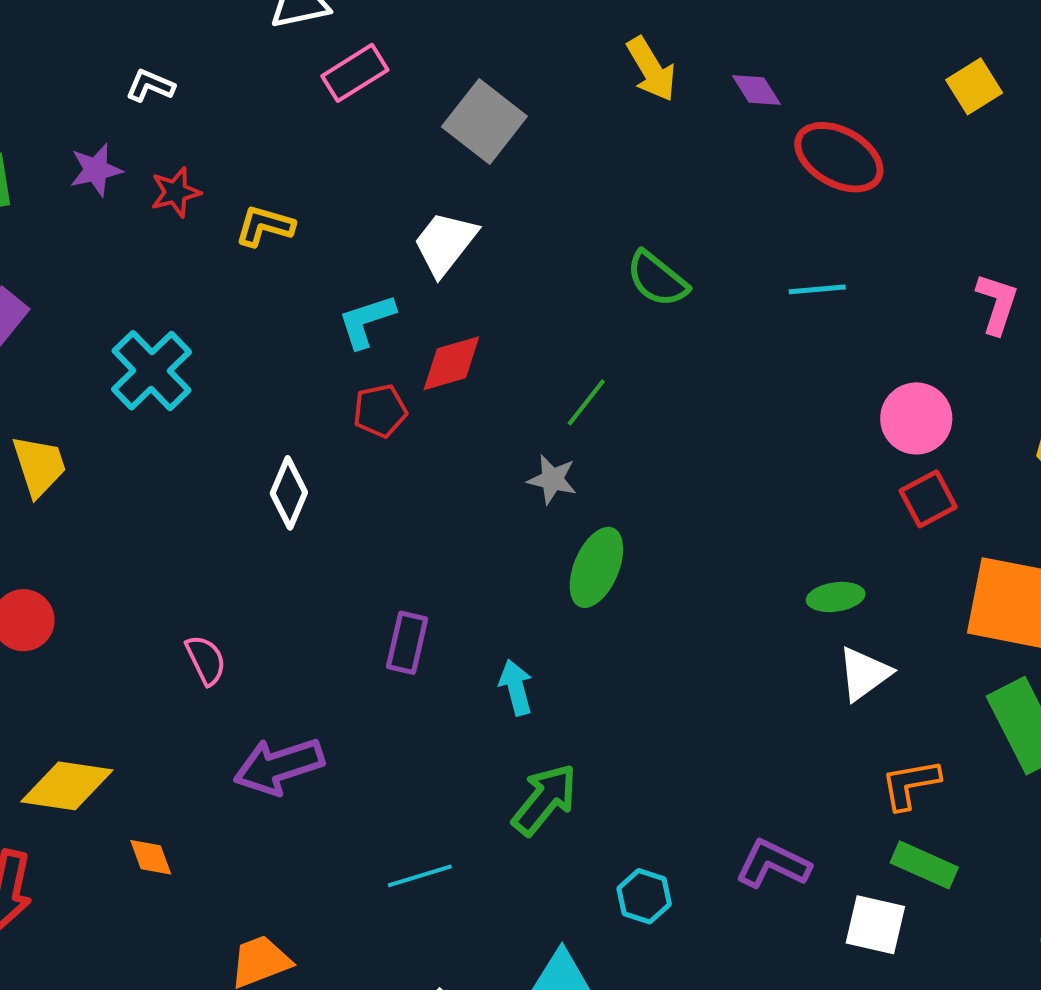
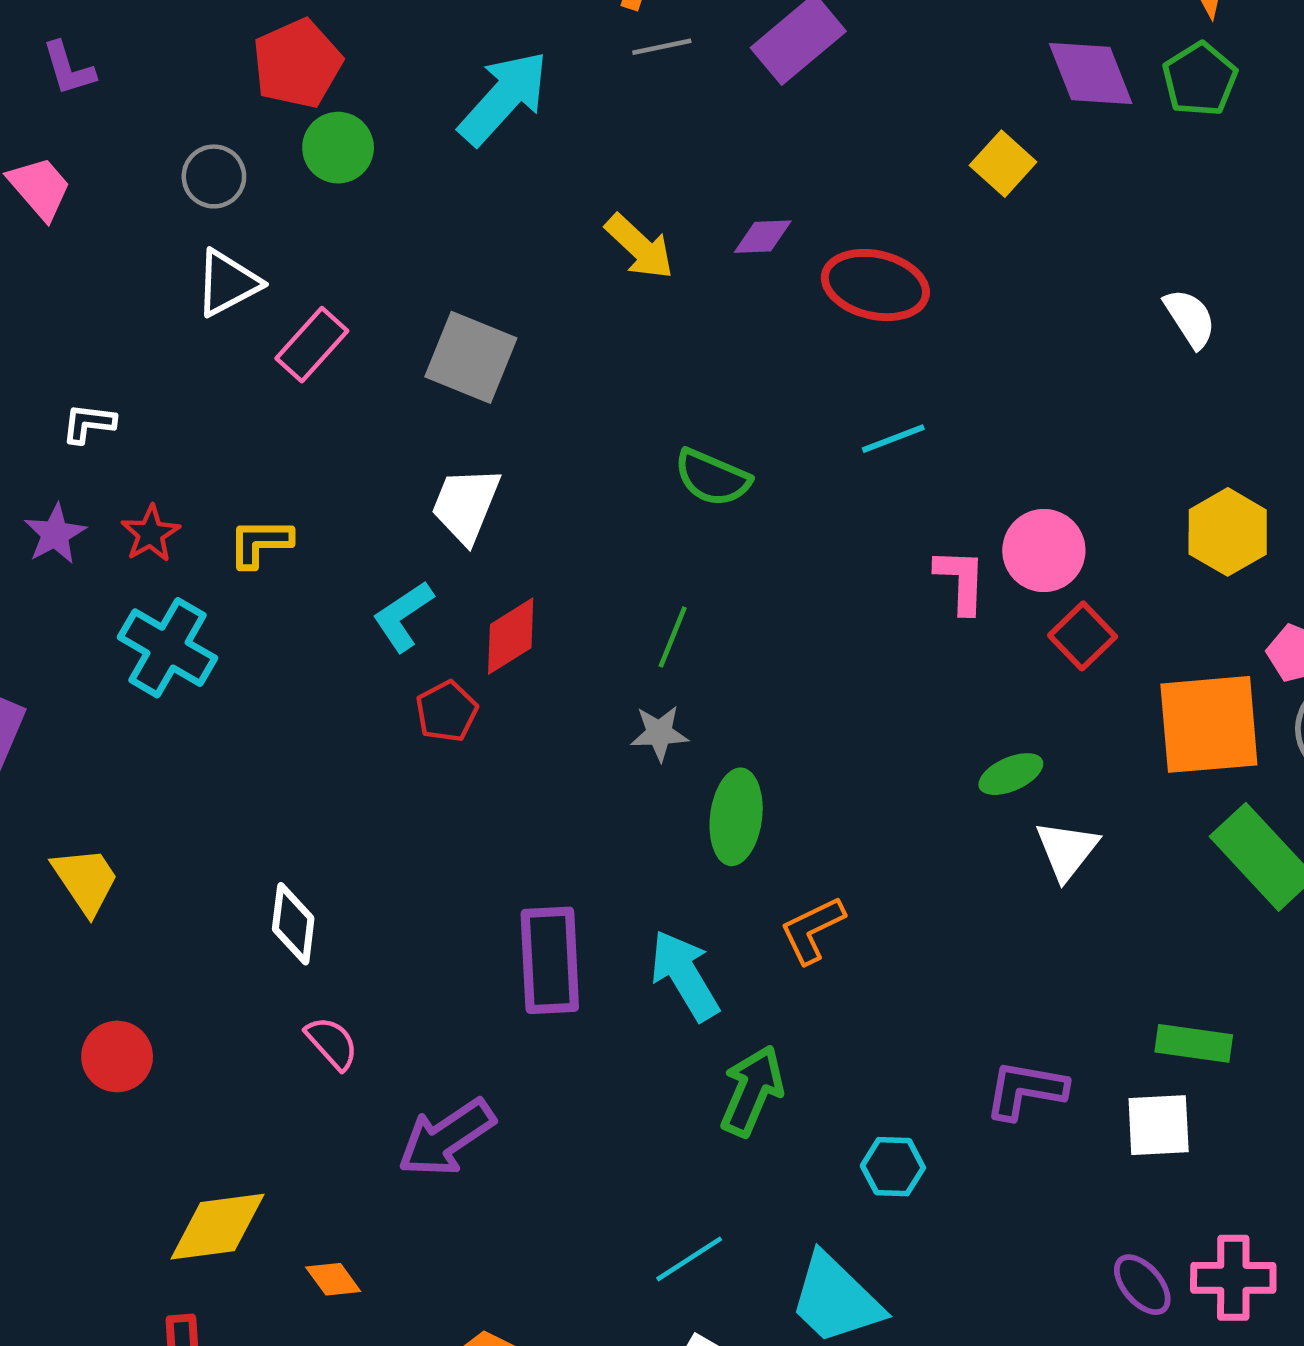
purple diamond: (756, 90) -> (763, 237), turned -44
pink L-shape: (997, 304) -> (961, 581), moved
cyan cross: (151, 371) -> (167, 648), moved
white diamond: (289, 493) -> (293, 924), moved
purple rectangle: (407, 643) -> (550, 960), size x1.5
cyan arrow: (516, 687) -> (685, 975), size x1.5
orange L-shape: (910, 784) -> (812, 930), moved
cyan line: (420, 876) -> (689, 1259), moved

